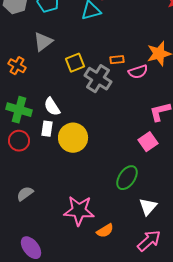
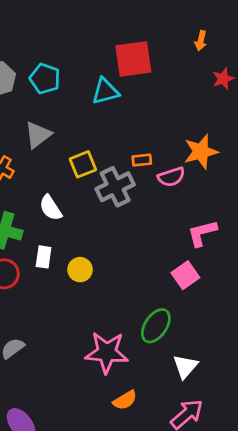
gray cross: (98, 79) -> (115, 187), turned 32
white semicircle: (52, 107) -> (51, 208), moved
yellow circle: (73, 138) -> (80, 270), size x0.6
pink star: (79, 211) -> (107, 352), moved

